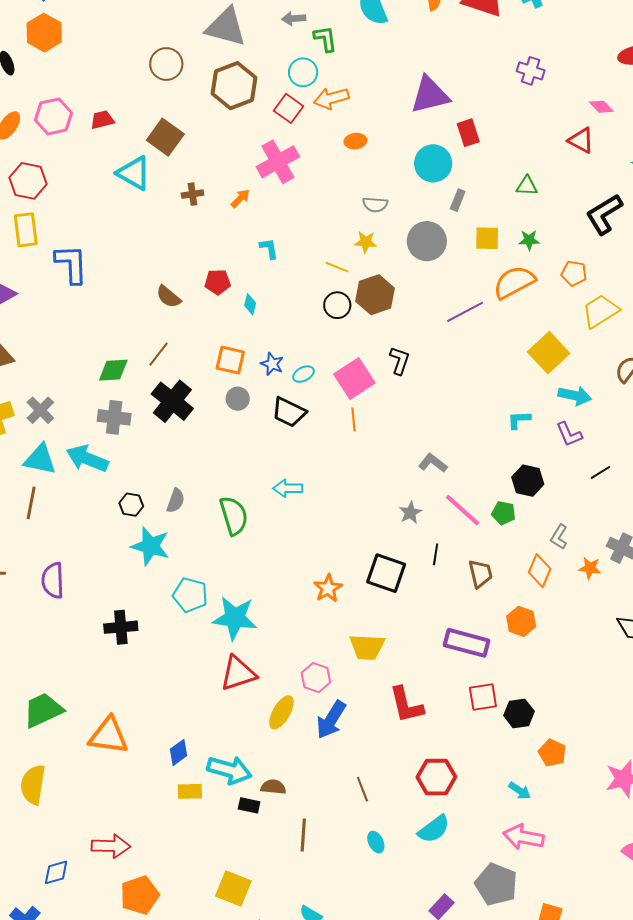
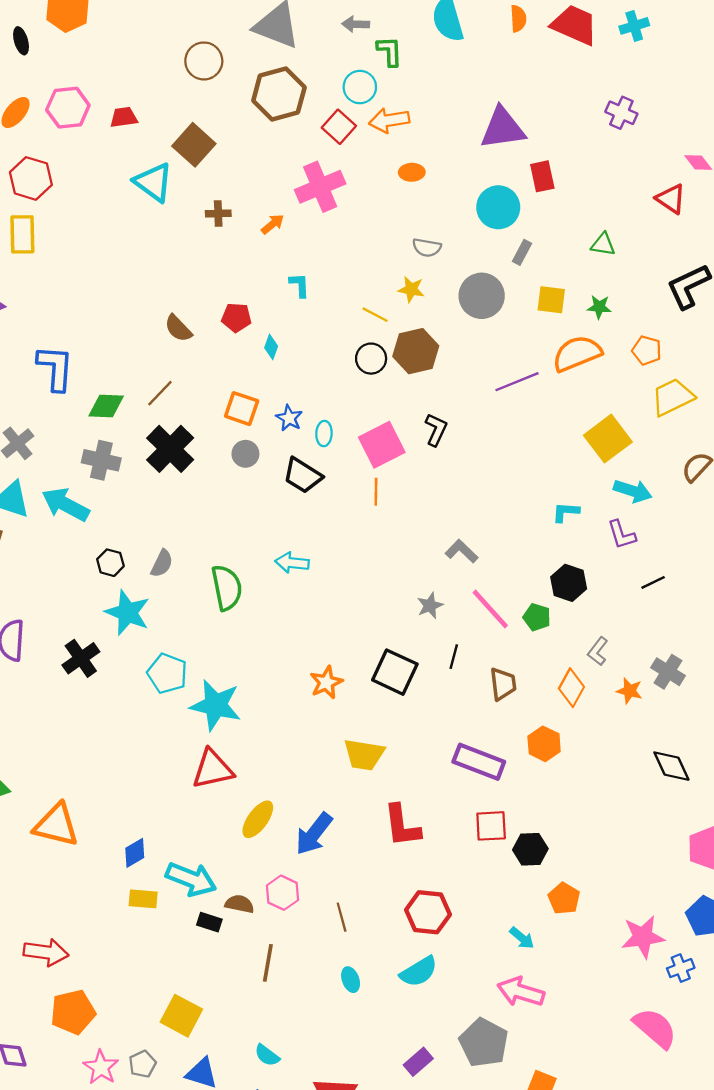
blue L-shape: (71, 264) -> (55, 368), moved
cyan ellipse: (304, 374) -> (324, 434), turned -65
black cross: (121, 627) -> (81, 658), moved, turned -36
pink hexagon: (316, 678) -> (283, 893), moved

